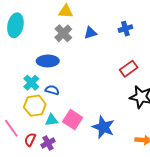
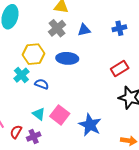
blue ellipse: (48, 61) -> (67, 58), moved
yellow hexagon: (35, 106) -> (33, 54), moved
cyan triangle: (51, 120) -> (39, 114), turned 40

